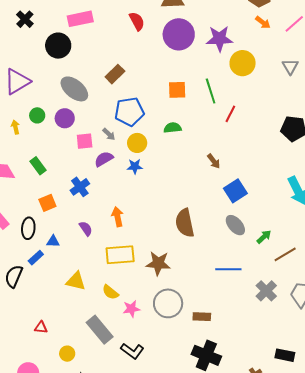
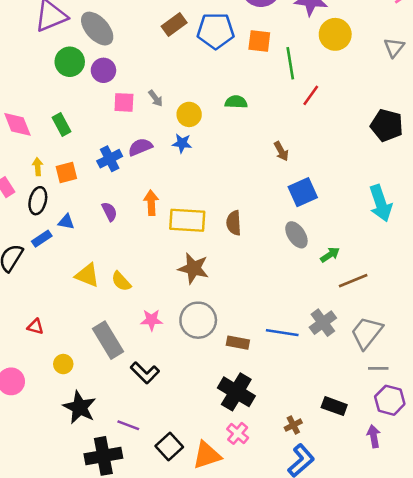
gray ellipse: (74, 89) -> (97, 29), moved
orange square: (177, 90) -> (259, 41), moved
blue pentagon: (129, 112) -> (216, 31), moved
green circle: (37, 115) -> (70, 62), size x1.5
yellow arrow: (15, 127) -> (38, 167), moved
purple semicircle: (104, 159) -> (140, 147), moved
brown semicircle: (185, 223) -> (234, 223), size x0.7
yellow rectangle: (120, 255) -> (187, 220), moved
blue line: (228, 269) -> (282, 333), moved
yellow semicircle: (110, 292) -> (121, 281), moved

